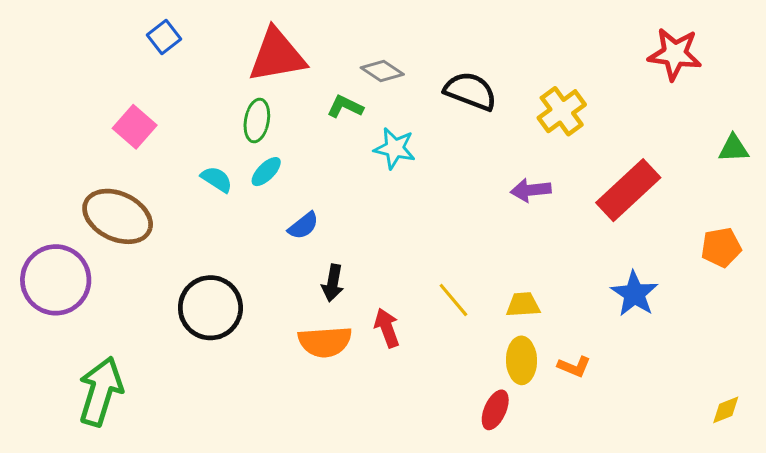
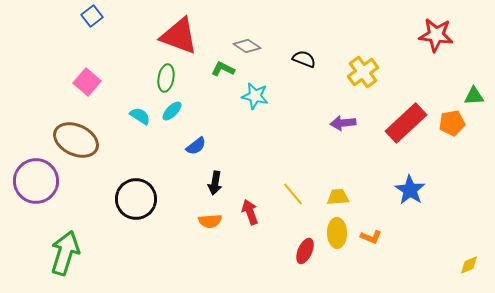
blue square: (164, 37) -> (92, 16), moved
red triangle: (277, 56) -> (179, 36), turned 30
black semicircle: (470, 91) -> (304, 59), size x0.7
orange pentagon: (721, 247) -> (452, 123), moved
orange semicircle: (325, 342) -> (210, 221), size x0.7
red ellipse: (495, 410) -> (305, 251), moved

